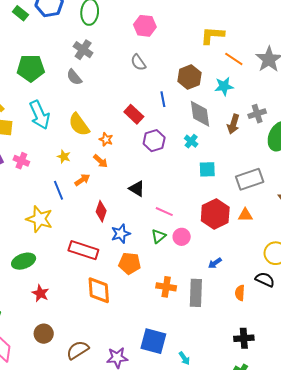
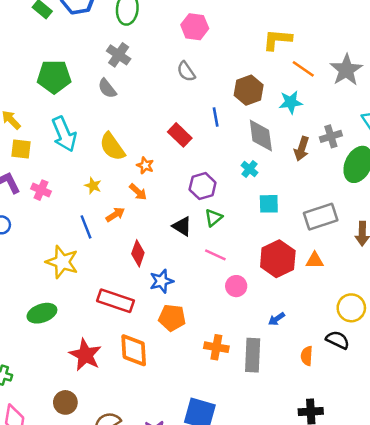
purple hexagon: (154, 141) -> (203, 186), moved
green triangle: (159, 236) -> (213, 218), moved
red star: (40, 293) -> (85, 355), moved, size x1.5

